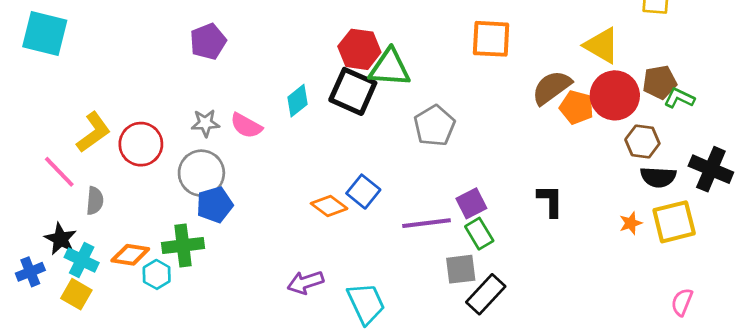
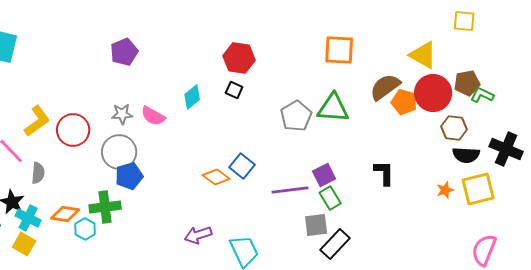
green triangle: (390, 68) -> (333, 108), moved
black square: (353, 91) -> (234, 90), size x0.5
pink semicircle: (682, 302) -> (484, 250), size x1.5

